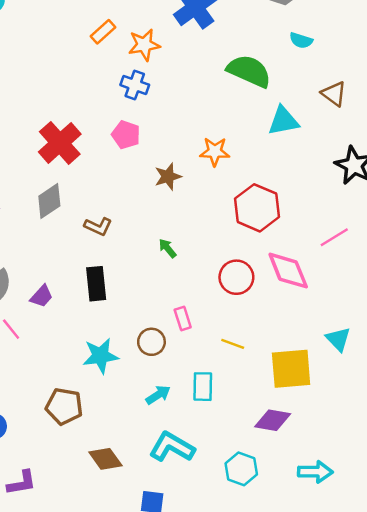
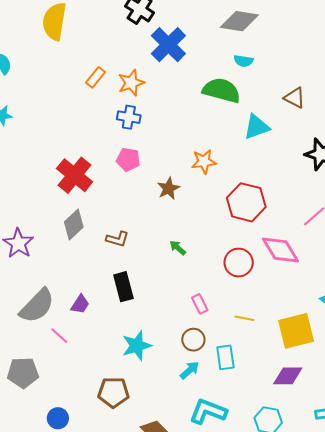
cyan semicircle: (301, 40) -> (244, 61), moved
brown circle: (151, 342) -> (193, 340), moved

